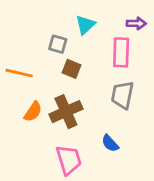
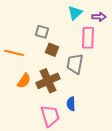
cyan triangle: (85, 25) -> (75, 13), moved
gray trapezoid: (122, 95) -> (75, 64), moved
blue semicircle: (110, 143) -> (71, 104), moved, turned 40

